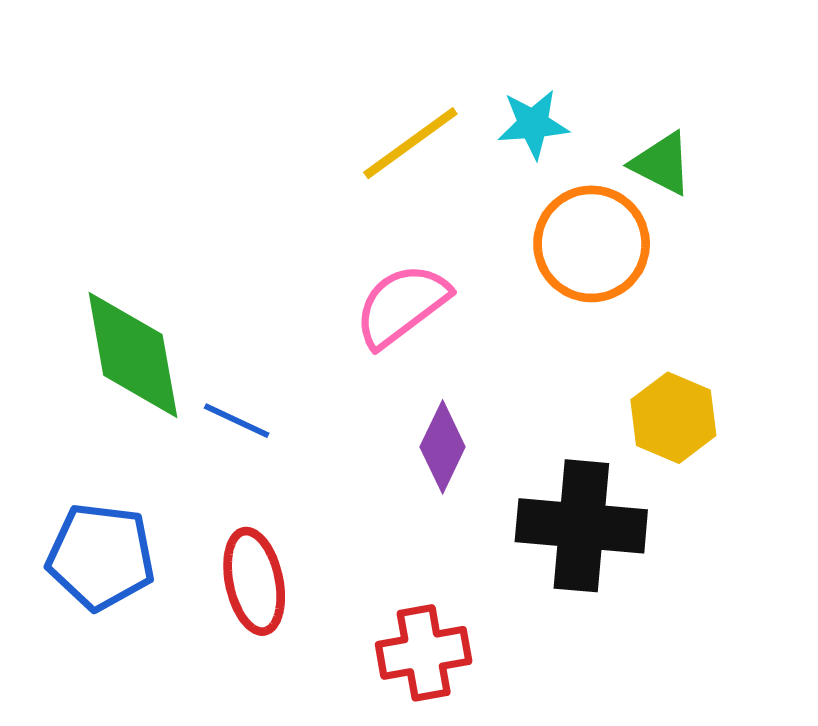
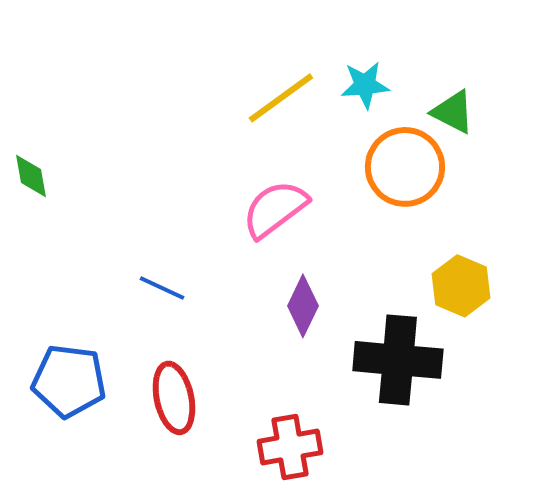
green diamond: (133, 355) -> (31, 176), moved, size x0.5

